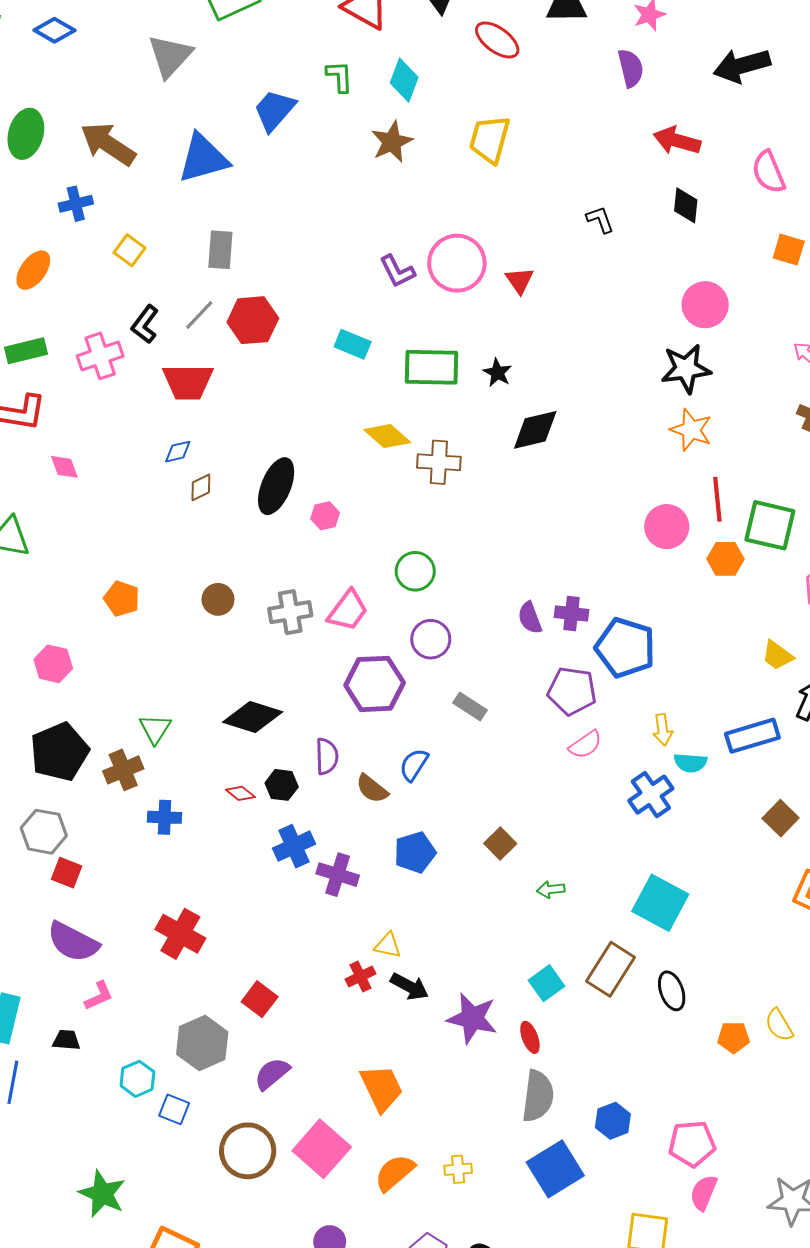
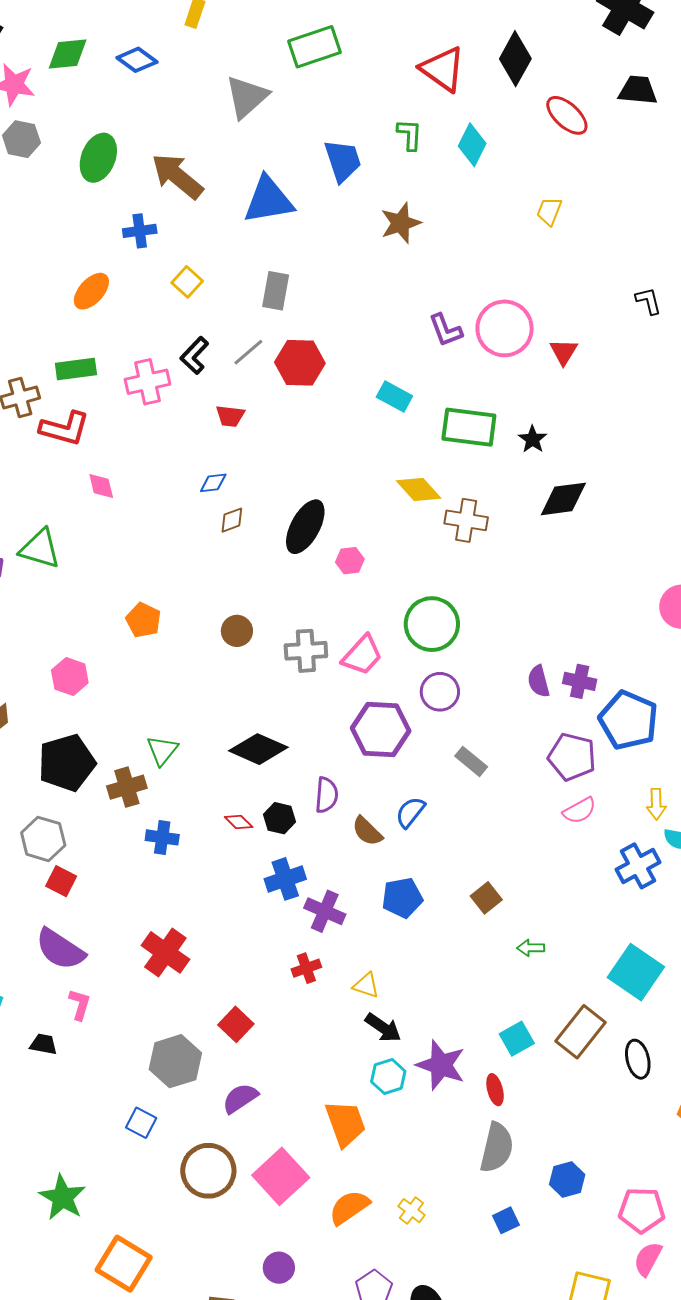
blue trapezoid: (274, 110) -> (343, 161), turned 114
yellow trapezoid: (490, 139) -> (549, 211), size x0.6
brown star: (392, 142) -> (401, 223), moved
red trapezoid: (188, 382) -> (230, 416), size x0.6
green circle: (415, 571) -> (432, 624), size x1.4
red cross: (360, 976) -> (306, 968), moved
pink L-shape: (99, 996) -> (80, 1004), turned -56
cyan hexagon: (137, 1079) -> (388, 1076), moved
yellow cross: (458, 1169) -> (411, 1211), turned 36
blue square: (555, 1169) -> (506, 1220), size x0.5

